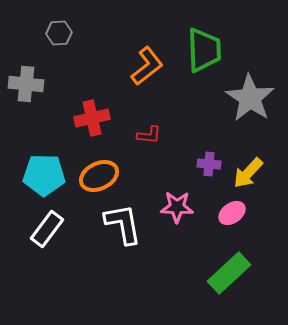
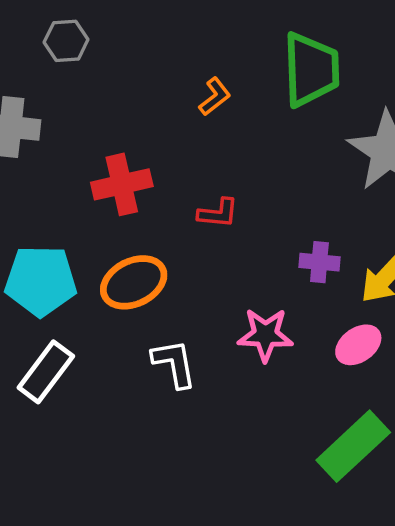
orange L-shape: (147, 66) -> (215, 97), size x0.6
white L-shape: (123, 224) -> (174, 363), size x0.7

